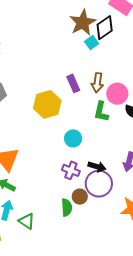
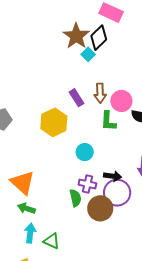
brown circle: (80, 197) -> (100, 208), size x1.6
green semicircle: (67, 207) -> (75, 198), moved

